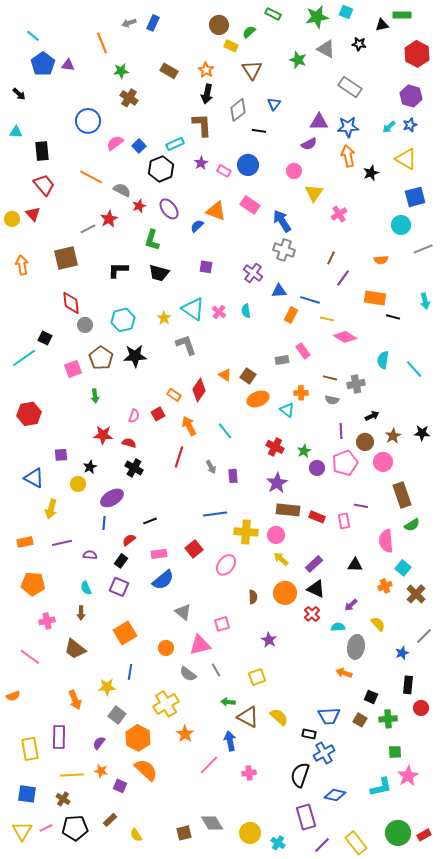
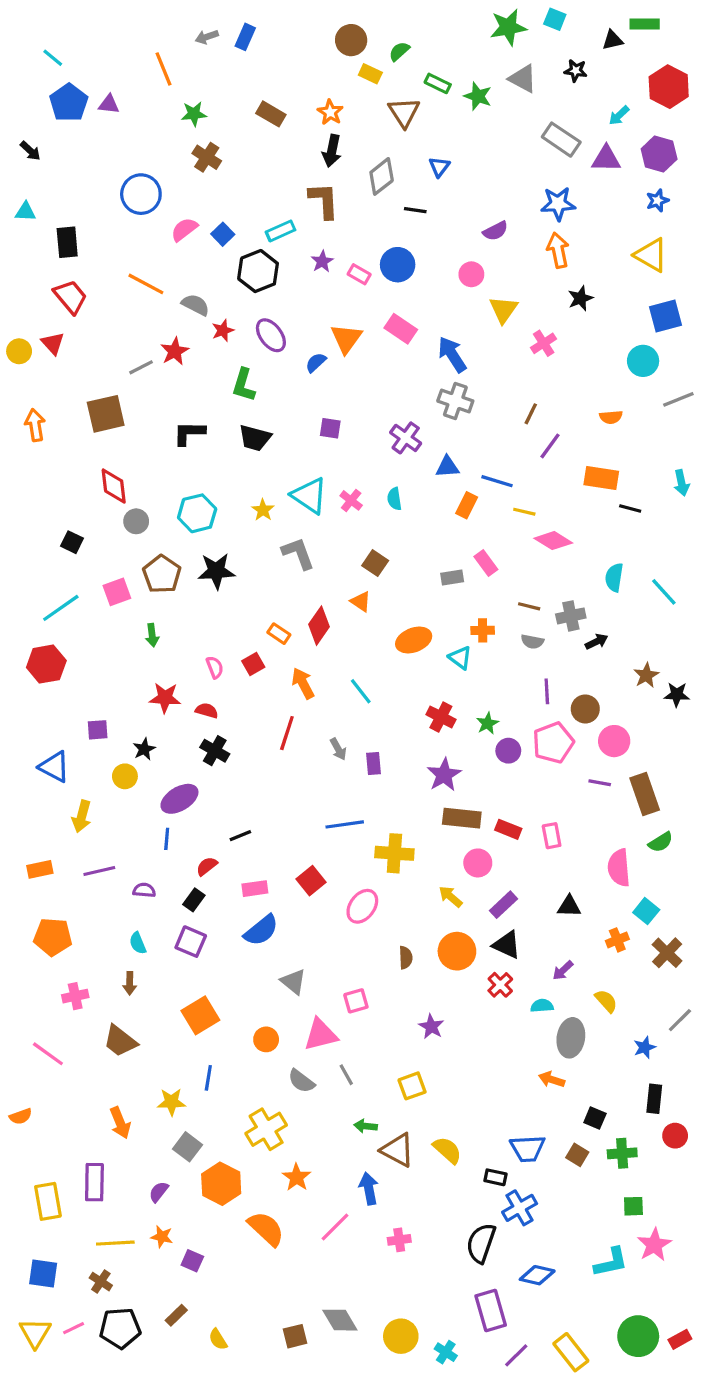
green rectangle: (273, 14) -> (438, 83), moved
purple triangle: (319, 122) -> (606, 159), moved
cyan arrow: (389, 127) -> (619, 115), moved
black star: (371, 173) -> (580, 298), moved
orange triangle: (216, 211) -> (346, 338), turned 45
cyan line: (24, 358) -> (61, 608), moved
brown square: (248, 376) -> (375, 563), moved
pink semicircle: (134, 416) -> (215, 667), turned -40
black arrow: (372, 416) -> (597, 642), moved
brown star: (393, 436) -> (646, 675), moved
purple line: (361, 506) -> (600, 783), moved
pink circle: (276, 535) -> (478, 863), moved
orange semicircle: (146, 770) -> (266, 1229), moved

